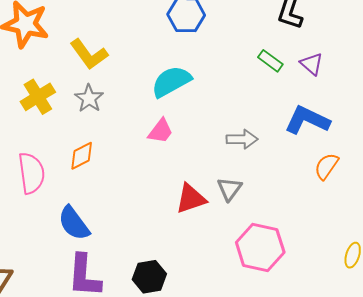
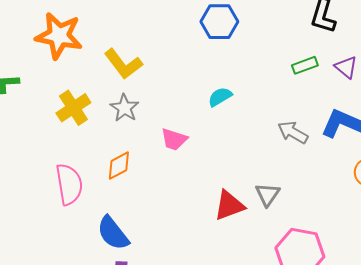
green rectangle: (270, 61) -> (305, 65), turned -55
cyan semicircle: (171, 81) -> (220, 97), moved, size x0.6
pink trapezoid: (161, 131) -> (174, 139), moved, turned 72
gray arrow: (242, 139) -> (293, 132), moved, turned -148

